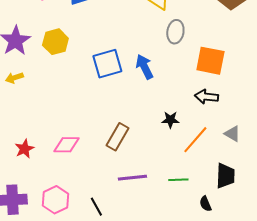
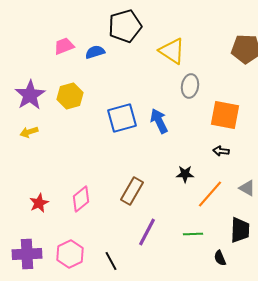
black arrow: (206, 97) -> (221, 151), size x0.7
pink diamond: (66, 145) -> (81, 199), turned -40
purple line: (132, 178) -> (147, 232), turned -56

